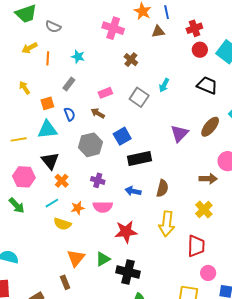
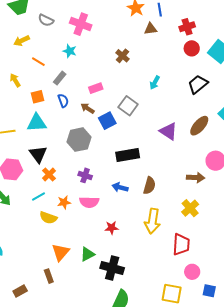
pink cross: (113, 28) -> (81, 24), moved
orange line: (48, 58) -> (38, 62), moved, turned -64
black trapezoid: (207, 85) -> (198, 84), turned -65
gray square: (139, 97) -> (128, 106), moved
blue semicircle: (70, 114) -> (63, 101), moved
purple triangle: (180, 133) -> (168, 131), turned -42
blue square: (122, 136) -> (107, 121), moved
red star: (126, 232) -> (112, 228), size x0.6

